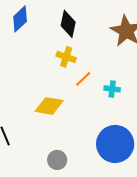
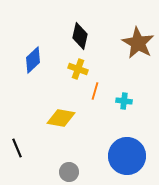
blue diamond: (20, 19) -> (33, 60), moved
orange line: (83, 79) -> (95, 91), turned -30

